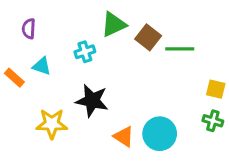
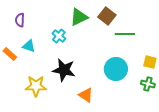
brown square: (148, 37) -> (107, 16), moved
cyan cross: (85, 52) -> (59, 36), turned -32
cyan circle: (160, 134) -> (116, 69), moved

